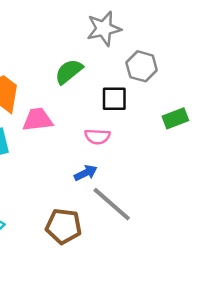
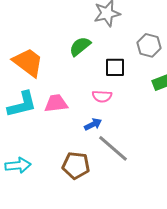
gray hexagon: (142, 66) -> (149, 45), moved
pink trapezoid: (38, 120) -> (56, 103), moved

